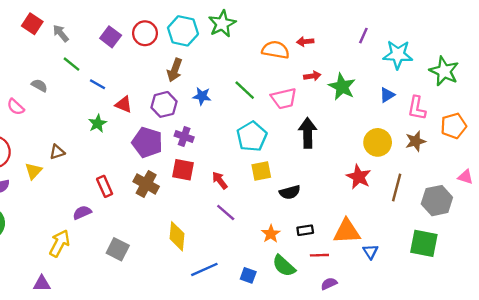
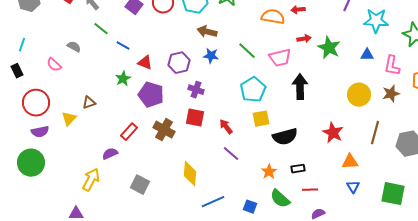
brown arrow: (175, 70) -> (207, 32), moved, turned 84
blue triangle: (387, 95) -> (367, 55), turned 32
purple pentagon: (147, 142) -> (151, 95), moved
red star: (359, 177) -> (333, 133), moved
red rectangle: (105, 186) -> (129, 132), turned 66
black semicircle: (290, 192) -> (285, 137), size x1.4
orange triangle: (347, 231) -> (350, 162), moved, size x0.7
green square: (424, 243) -> (393, 194), moved

